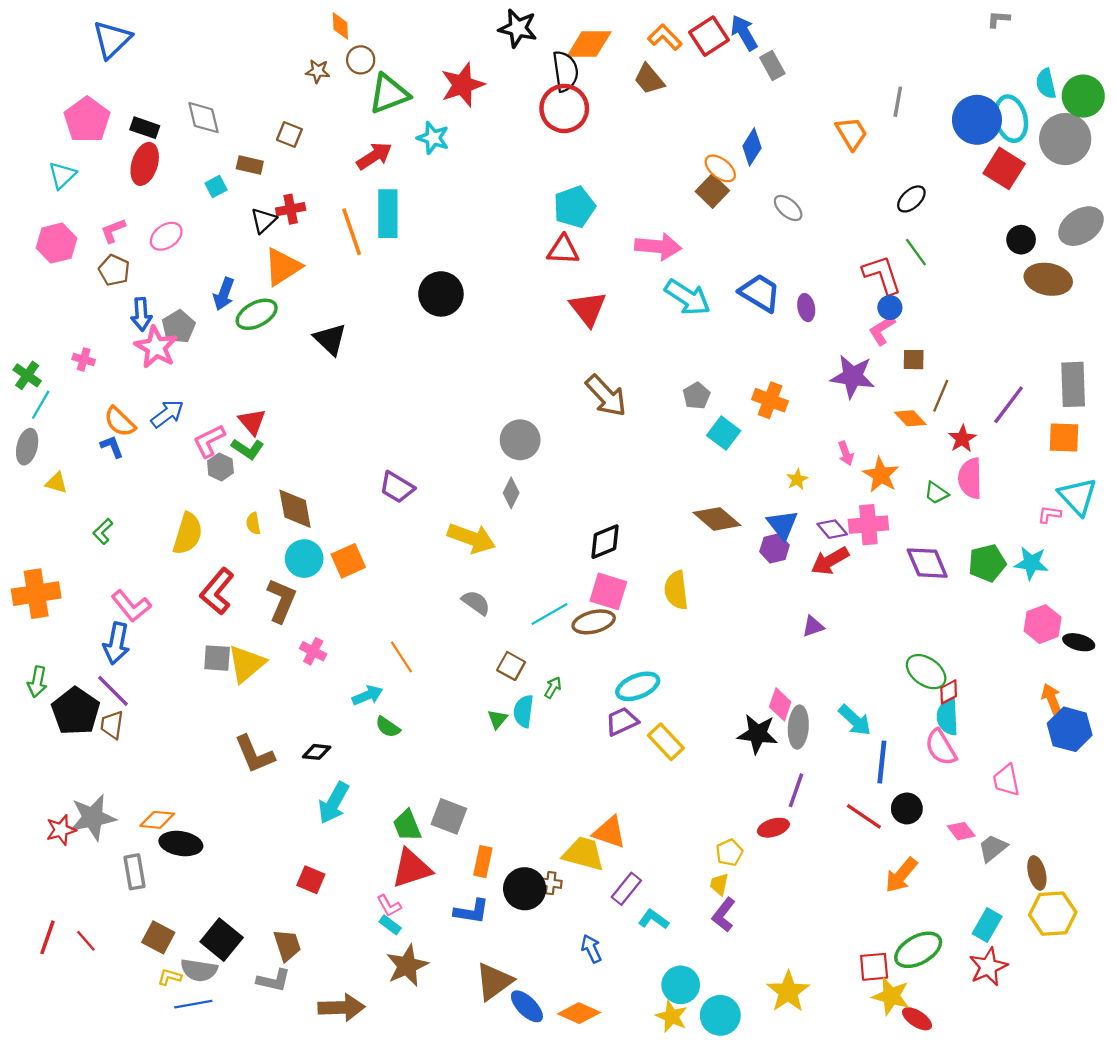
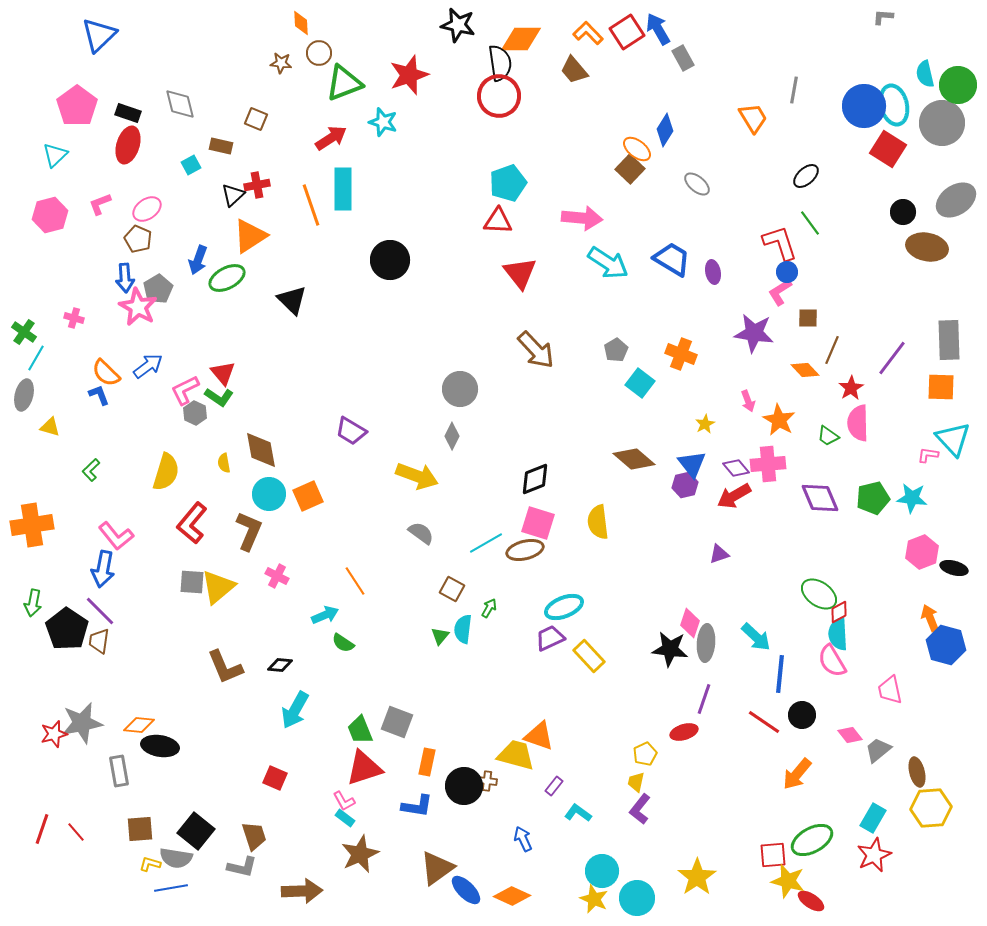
brown pentagon: (114, 270) -> (138, 239), moved
purple rectangle: (626, 889) -> (554, 786), size x0.7
brown square: (158, 937) -> (140, 829), turned -32

